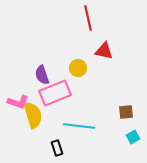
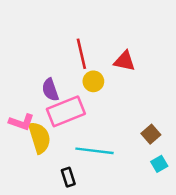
red line: (88, 18) -> (81, 54), moved
brown square: (126, 112) -> (151, 134), turned -35

